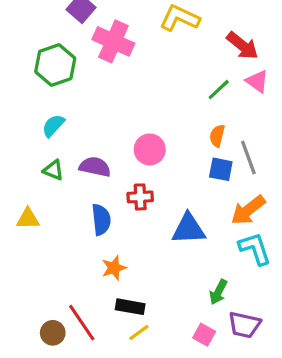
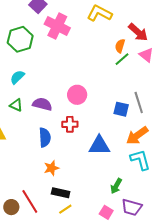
orange semicircle: (217, 136) -> (120, 46), moved

